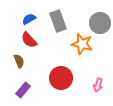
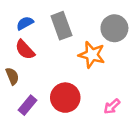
pink arrow: (98, 85) -> (112, 106), turned 32
purple rectangle: (23, 90) -> (27, 105), moved

